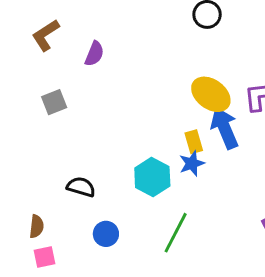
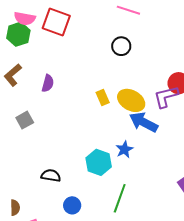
blue arrow: (225, 128) -> (144, 122), turned -32
yellow rectangle: (194, 142) -> (103, 97), moved
brown semicircle: (37, 226) -> (15, 208), moved

